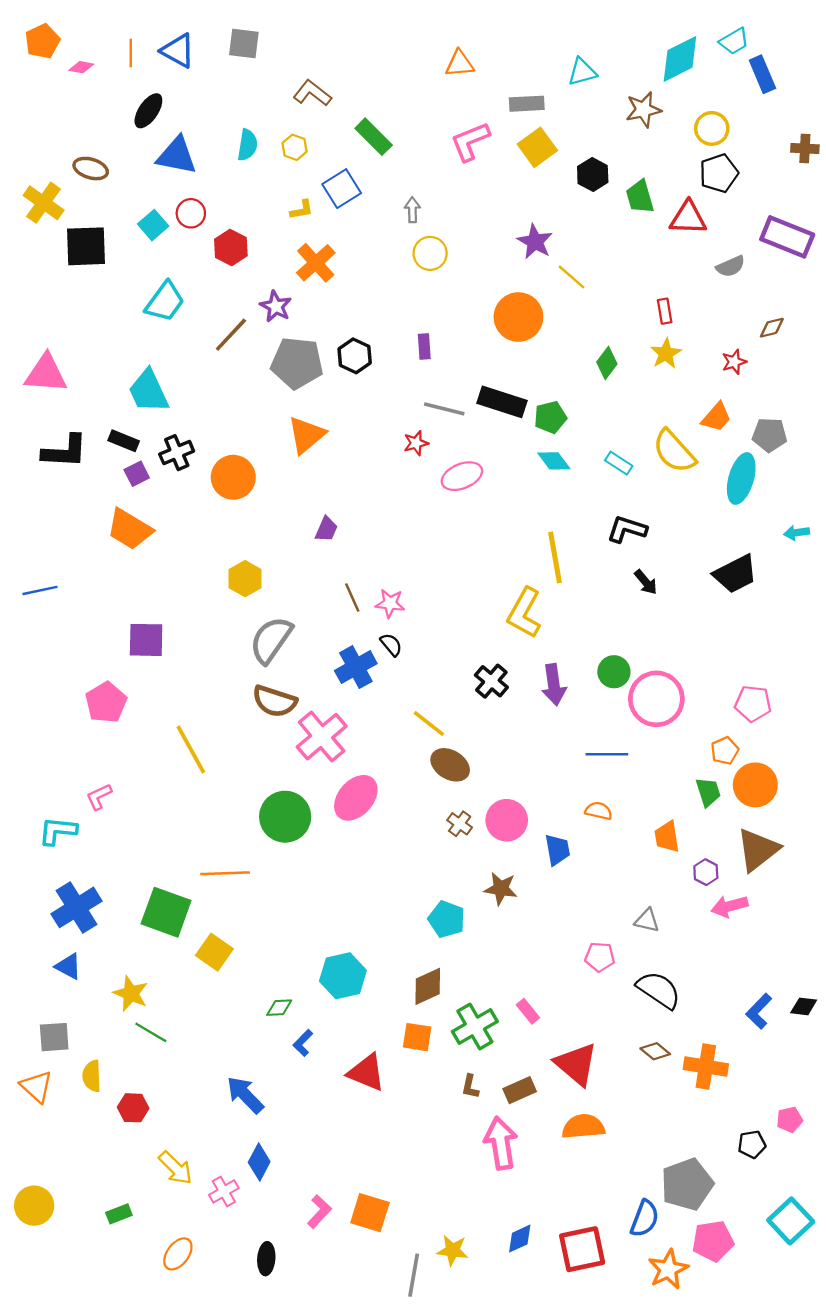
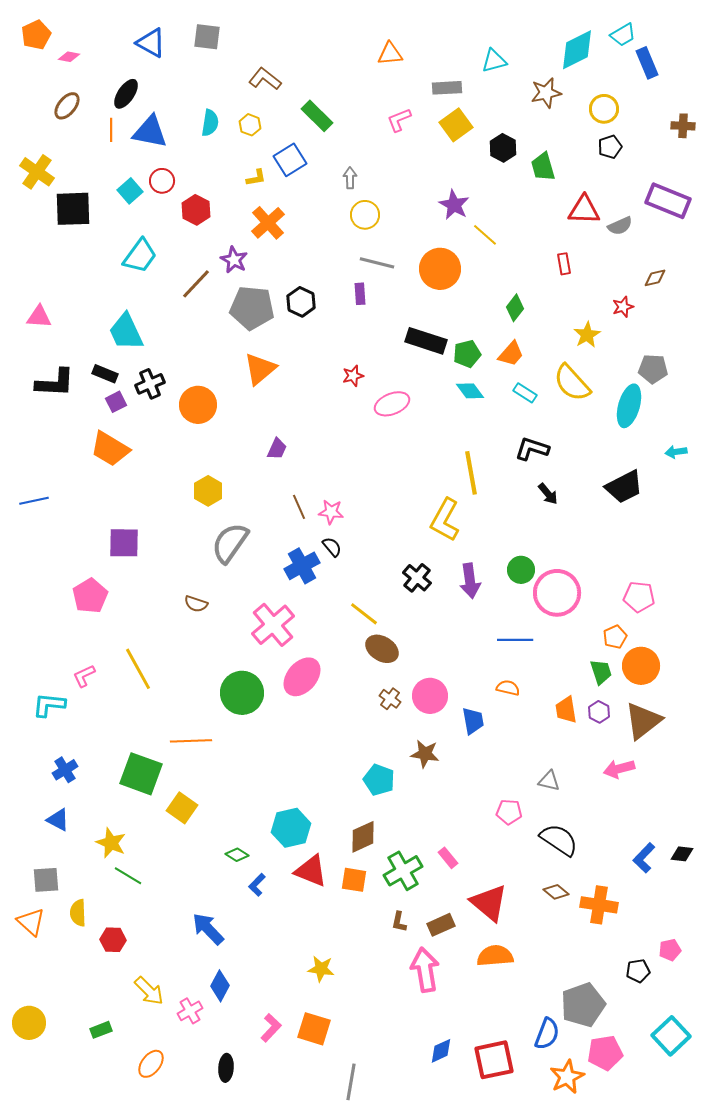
orange line: (131, 53) -> (111, 130), moved
pink L-shape: (470, 141) -> (399, 120), size x0.7
brown ellipse: (91, 169) -> (67, 106), moved, turned -68
black pentagon: (719, 173) -> (610, 147), size x0.7
red triangle: (688, 218) -> (584, 210), moved
yellow star: (666, 354) -> (587, 335), moved
pink triangle: (46, 374) -> (39, 317), size x0.7
gray line: (444, 409) -> (377, 263), moved
orange trapezoid: (716, 417) -> (511, 354), moved
brown semicircle: (275, 701) -> (196, 604), moved, size x0.6
yellow line: (191, 750) -> (138, 669), moved
purple hexagon: (706, 872) -> (599, 712), moved
blue cross: (77, 907) -> (65, 770), size x0.6
green diamond: (279, 1008) -> (237, 855), turned 35
red triangle: (366, 1072) -> (311, 871), moved
yellow star: (452, 1250) -> (321, 969), moved

